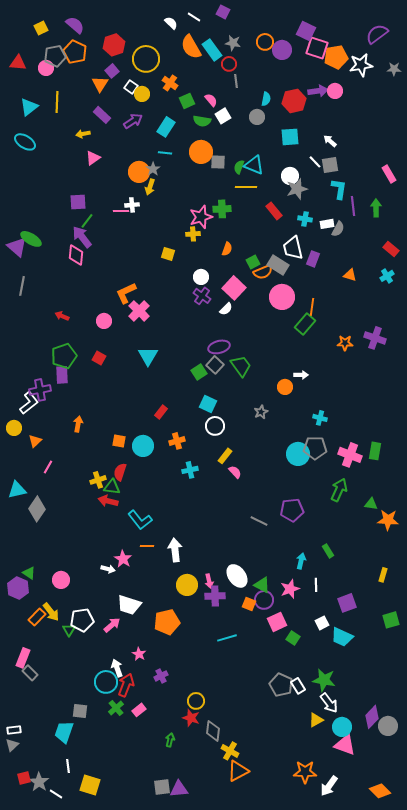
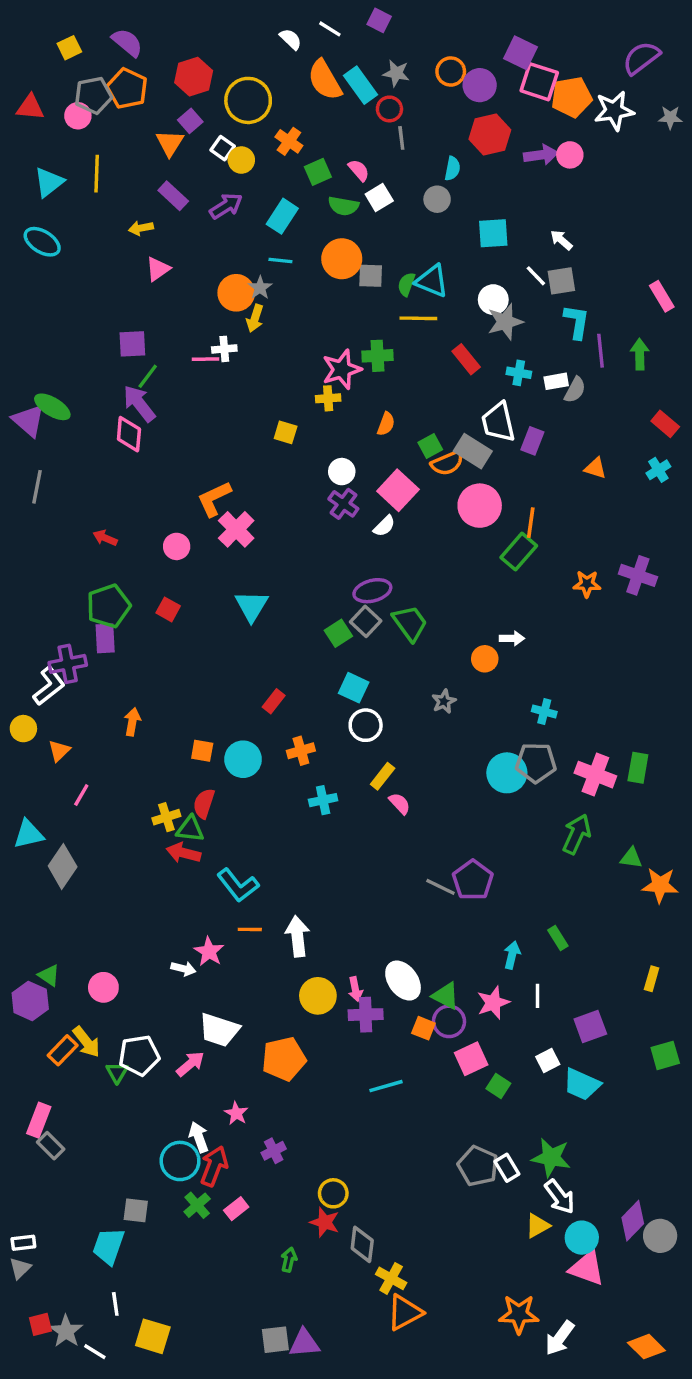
red hexagon: (294, 101) -> (490, 134), moved
purple pentagon: (292, 510) -> (473, 880), moved, turned -30

